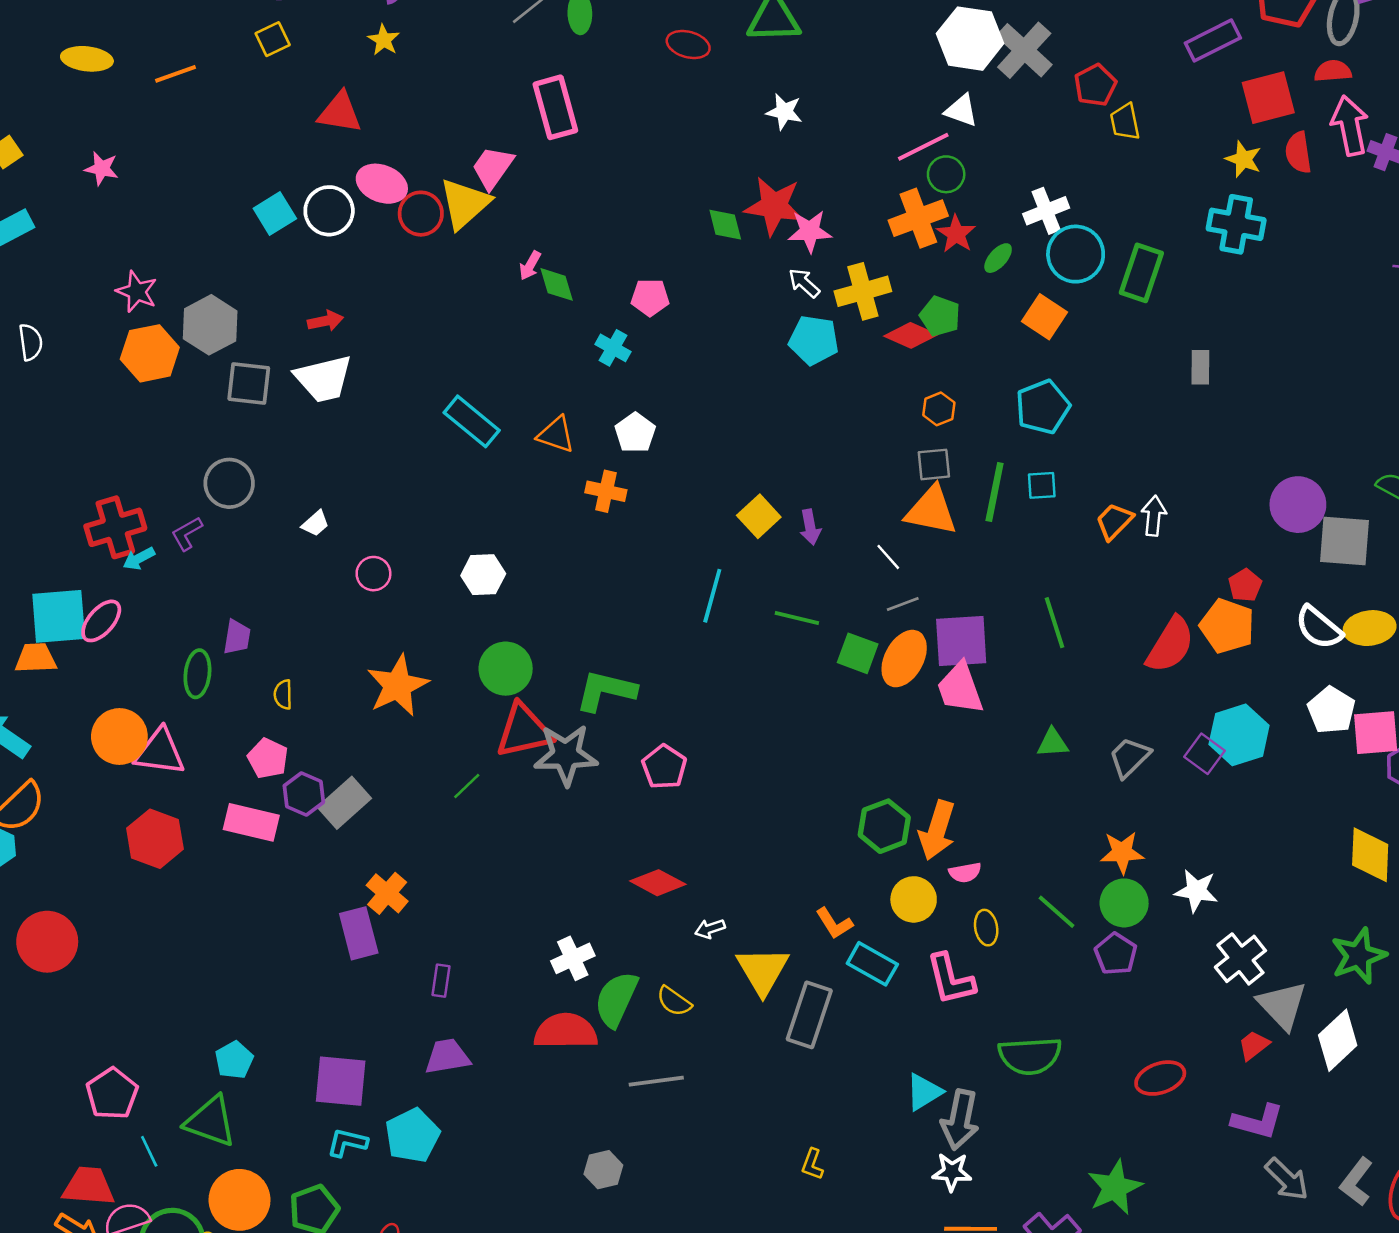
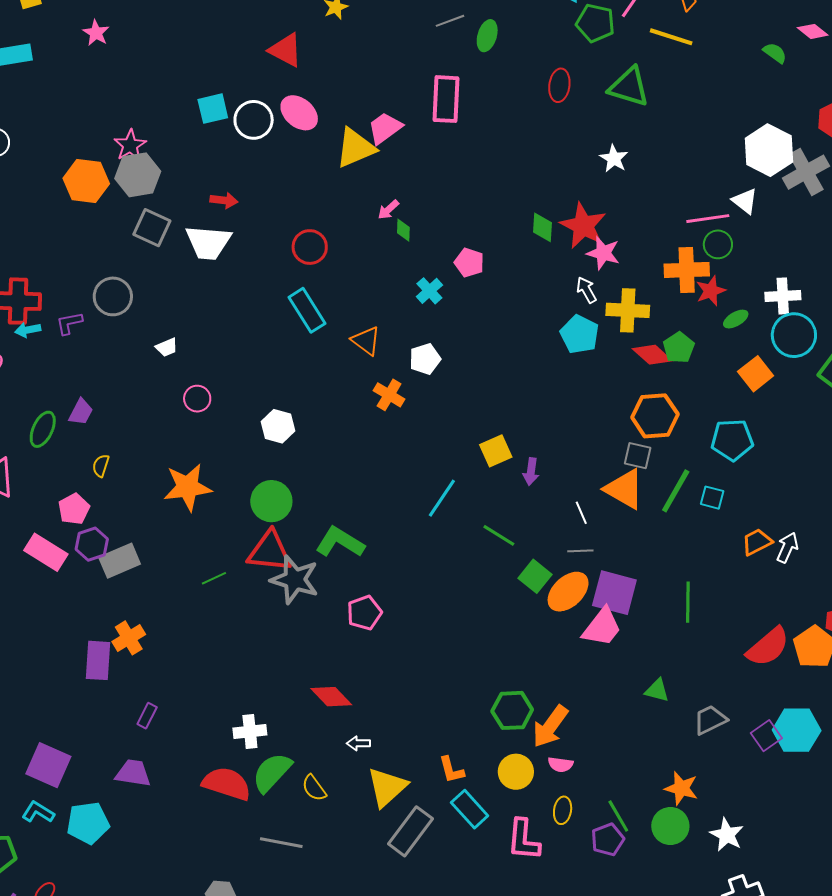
red ellipse: (688, 44) -> (559, 85), turned 64
red circle: (421, 214) -> (310, 247), moved
green diamond: (557, 284) -> (403, 230), size x0.7
pink star: (137, 292) -> (130, 145), moved
orange hexagon: (939, 409) -> (655, 416), size x1.8
pink trapezoid: (960, 688) -> (602, 627), turned -141
purple pentagon: (1116, 954) -> (608, 840), moved

